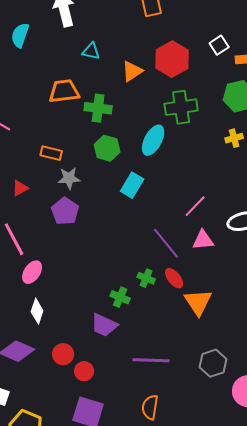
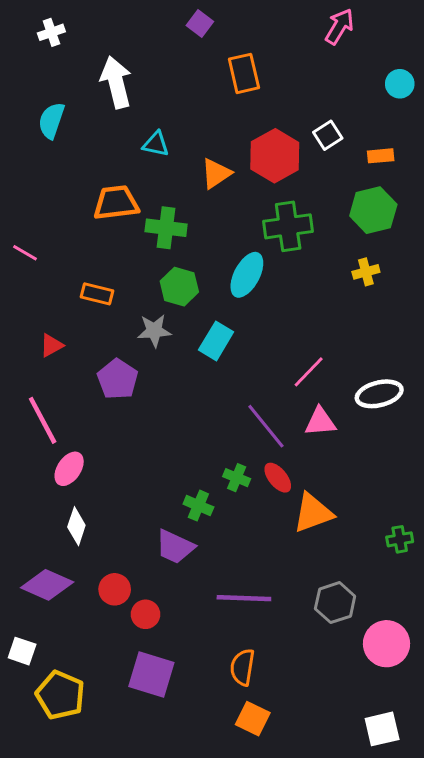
white square: (219, 45) -> (328, 135), moved
gray star: (69, 178) -> (154, 331), moved
orange triangle: (198, 302) -> (313, 513), turned 44

